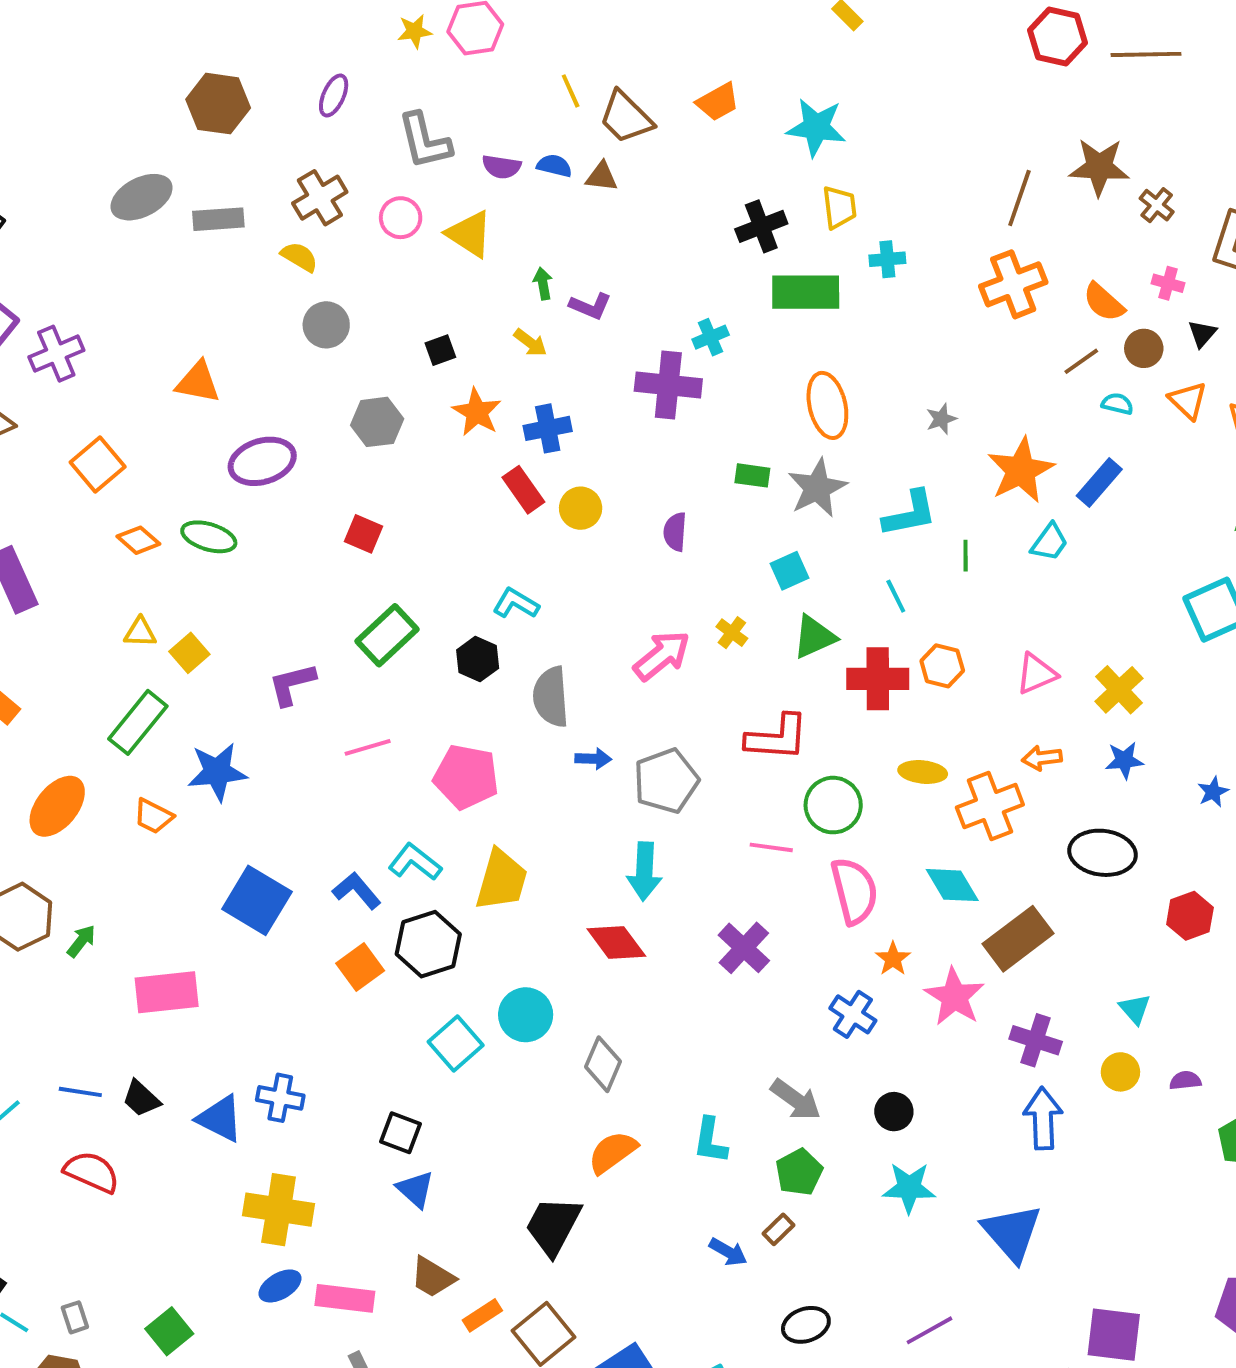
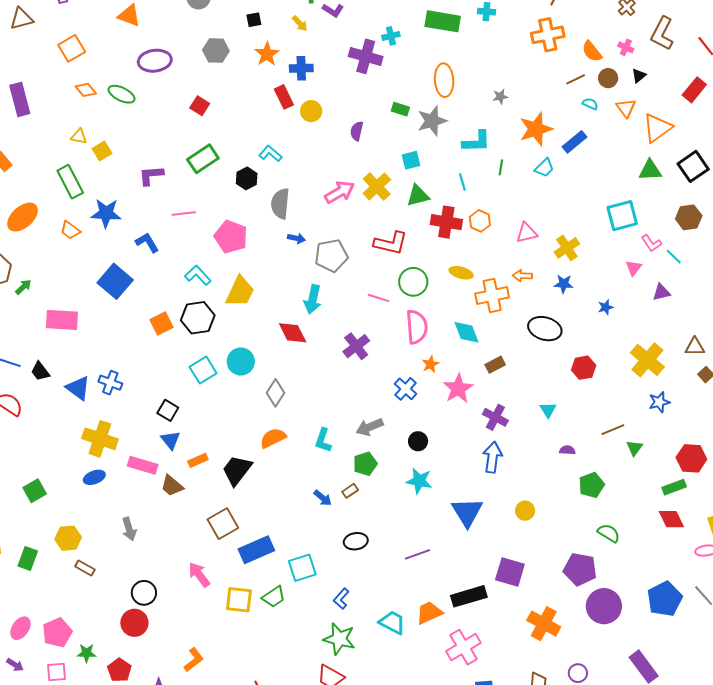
yellow cross: (732, 633) -> (377, 186), size x1.8
green rectangle: (138, 722) -> (70, 182), turned -76
blue L-shape: (357, 891) -> (147, 243), moved
brown rectangle: (1018, 939) -> (495, 365), size x0.6
yellow circle: (1120, 1072) -> (525, 511), moved
gray arrow: (796, 1100) -> (370, 427), turned 112
pink rectangle: (345, 1298) -> (143, 465), moved
orange rectangle: (482, 1315) -> (198, 460), moved

